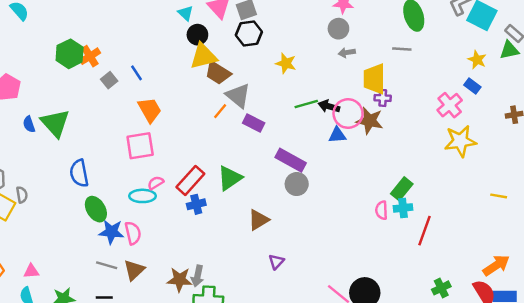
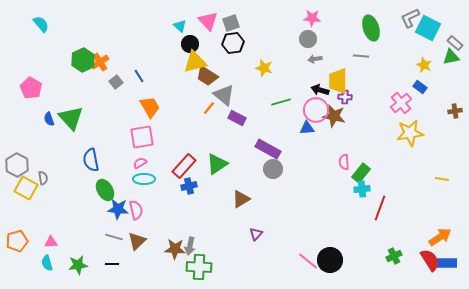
black arrow: (329, 106) -> (320, 90), moved
pink semicircle: (156, 183) -> (140, 163), moved
pink semicircle: (382, 210) -> (344, 162), moved

